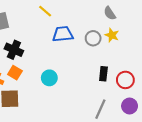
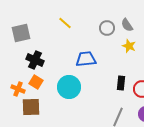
blue trapezoid: (63, 34) -> (86, 59), moved
gray circle: (93, 38) -> (107, 28), moved
cyan circle: (49, 78) -> (69, 87), size x1.5

